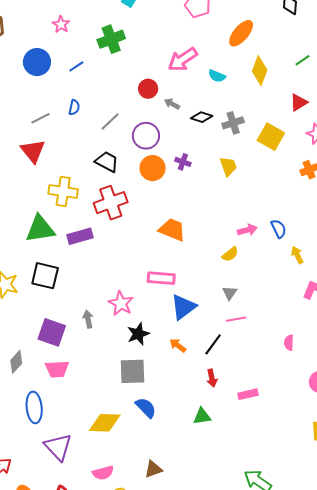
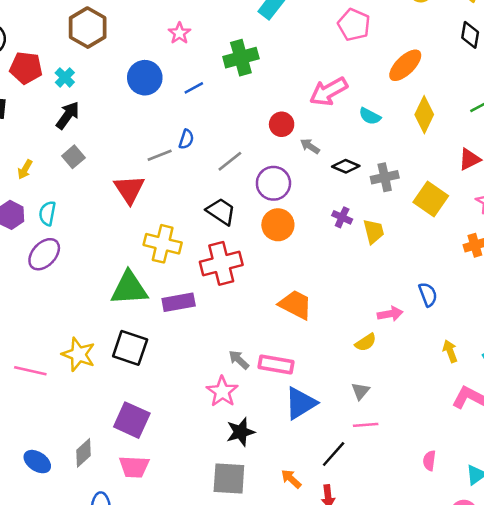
gray line: (41, 118) -> (160, 155), moved
purple cross: (183, 162) -> (342, 217), moved
blue semicircle: (279, 229) -> (428, 294), moved
gray arrow: (88, 319) -> (239, 360), moved, turned -42
orange arrow: (178, 345) -> (291, 479), moved

